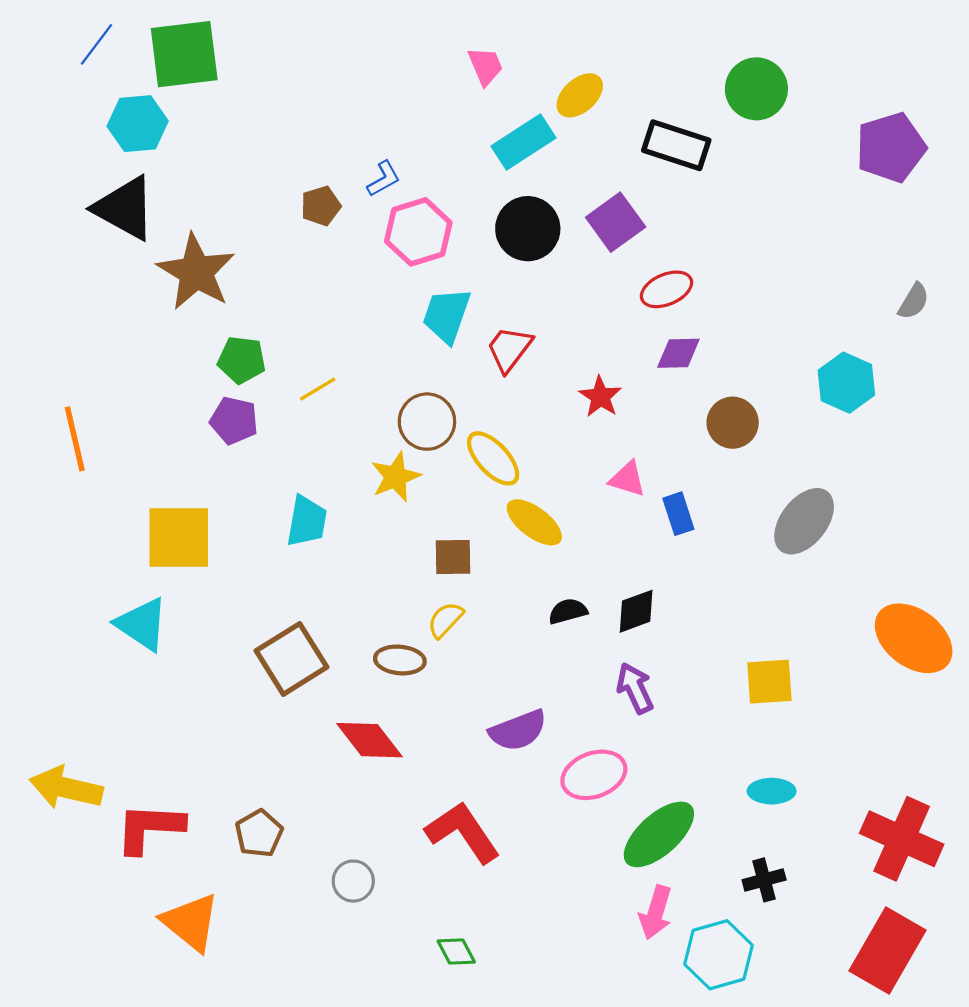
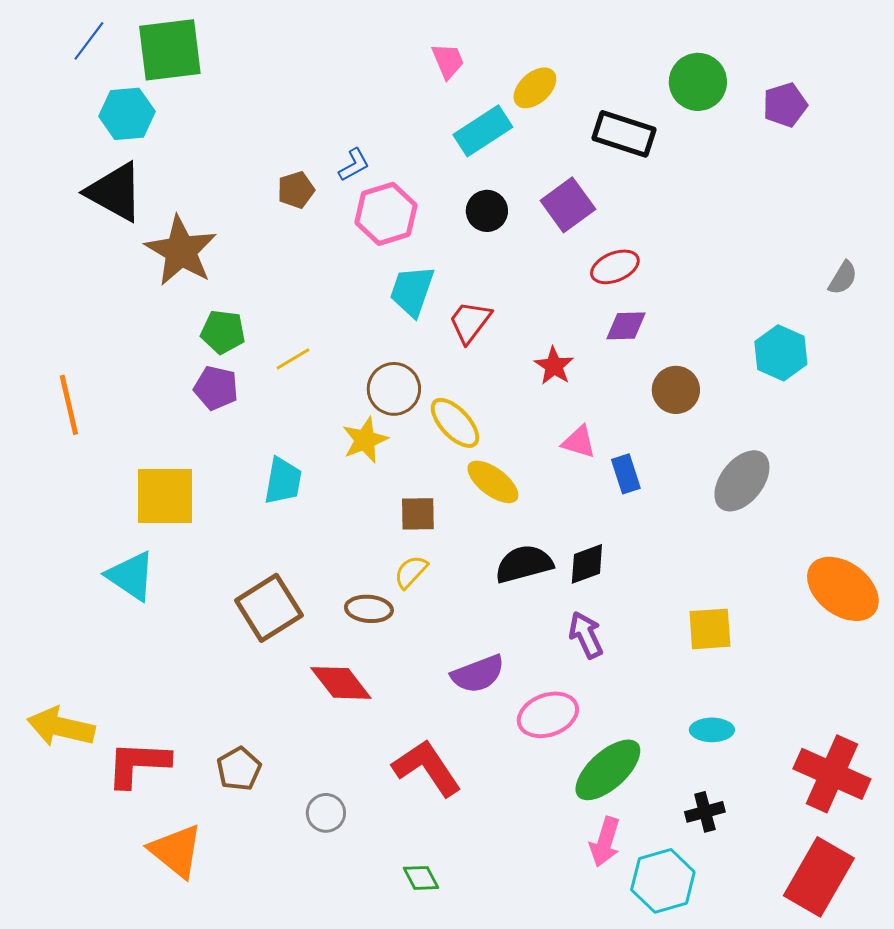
purple pentagon: (891, 147) -> (785, 105), moved, size x0.7
black circle: (528, 229) -> (487, 211), size x0.7
black semicircle: (568, 611) -> (524, 564), size x1.6

